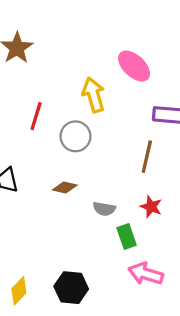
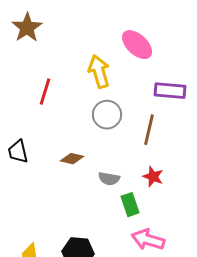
gray circle: (75, 136) -> (107, 115), moved

